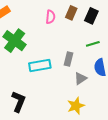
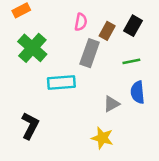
brown rectangle: (71, 13) -> (107, 31), moved
gray rectangle: (68, 59) -> (90, 53), moved, size x1.5
yellow star: (76, 106) -> (102, 138), turned 30

